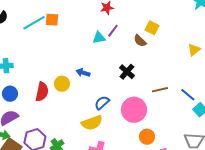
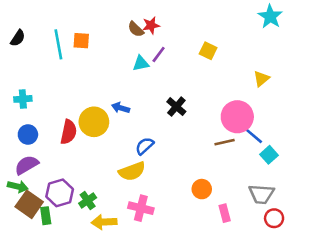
cyan line: (34, 23) -> (58, 44), turned -70
brown semicircle: (140, 41) -> (136, 29), moved
yellow circle: (62, 84) -> (94, 122), size x1.5
brown line: (160, 90) -> (225, 142), moved
pink circle: (134, 110) -> (237, 117), moved

